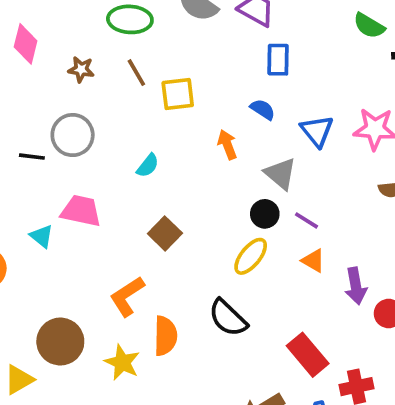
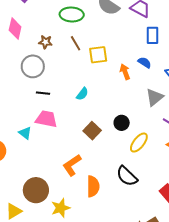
gray circle: (73, 135) -> (33, 66), moved
orange arrow: (227, 145) -> (125, 72), moved
black line: (32, 157) -> (43, 93), moved
gray triangle: (280, 174) -> (155, 97), turned 42
black circle: (265, 214) -> (122, 123), moved
yellow star: (122, 362) -> (61, 208), moved, turned 30

